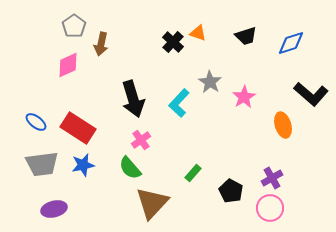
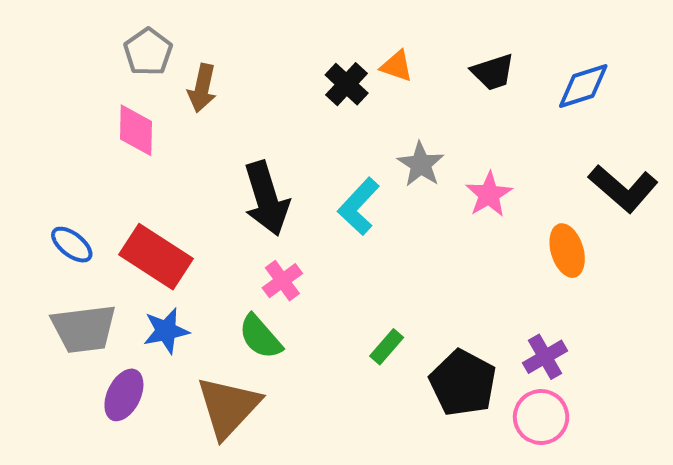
pink diamond: (68, 65) -> (136, 130), turned -64
black pentagon: (231, 191) -> (463, 383), size x1.4
brown triangle: (152, 203) -> (228, 407), moved
purple ellipse: (54, 209) -> (124, 395), moved, turned -50

